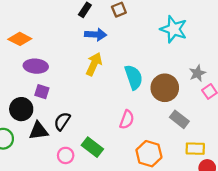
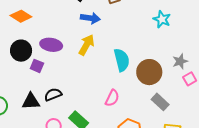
cyan star: (174, 29) -> (162, 19), size x0.7
purple ellipse: (36, 66) -> (51, 45), moved
black circle: (21, 109) -> (21, 51), moved
black semicircle: (62, 121) -> (53, 95), turned 30

